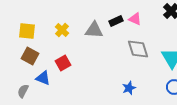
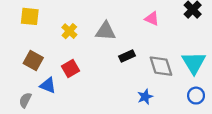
black rectangle: (116, 21) -> (127, 56), moved
yellow square: (27, 31) -> (30, 16), moved
gray diamond: (138, 49) -> (161, 66), moved

